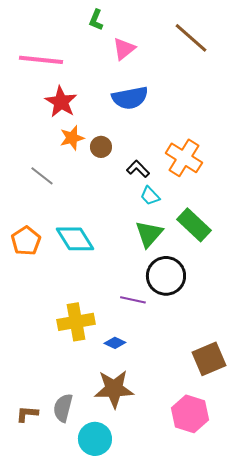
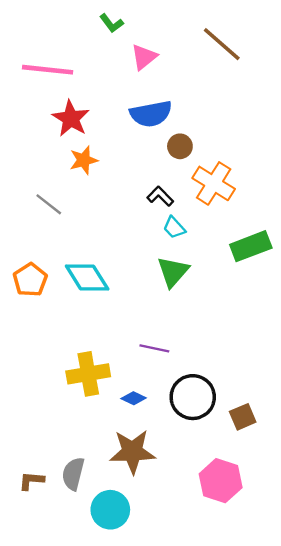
green L-shape: (96, 20) -> (111, 23), turned -60
brown circle: (101, 147) -> (180, 146), moved
green rectangle: (194, 225) -> (251, 246), moved, turned -64
black circle: (166, 276) -> (193, 397), moved
brown square: (209, 359) -> (243, 417), size x0.7

